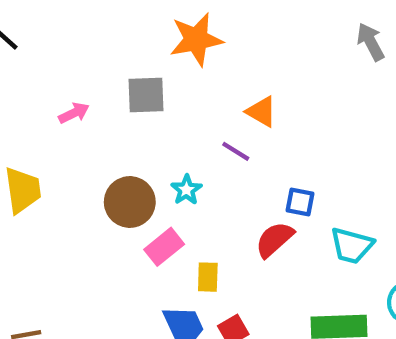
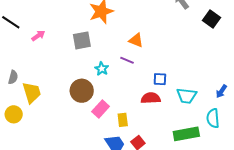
pink arrow: (74, 113) -> (38, 36), moved
cyan star: (186, 190) -> (102, 69), moved
red semicircle: (274, 240) -> (151, 98), turned 48

